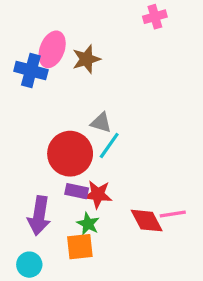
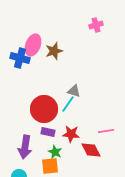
gray triangle: (101, 123) -> (74, 91), moved
red star: (98, 194) -> (71, 134), moved
pink line: (173, 214) -> (106, 131), moved

